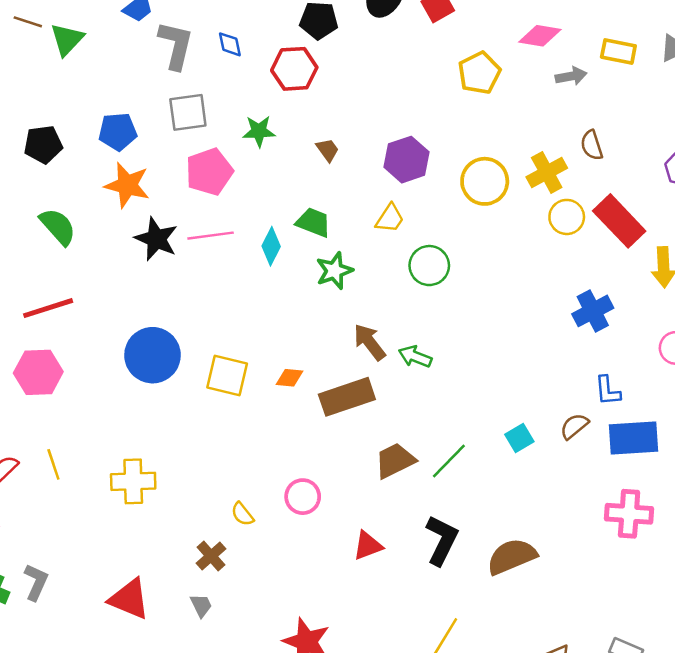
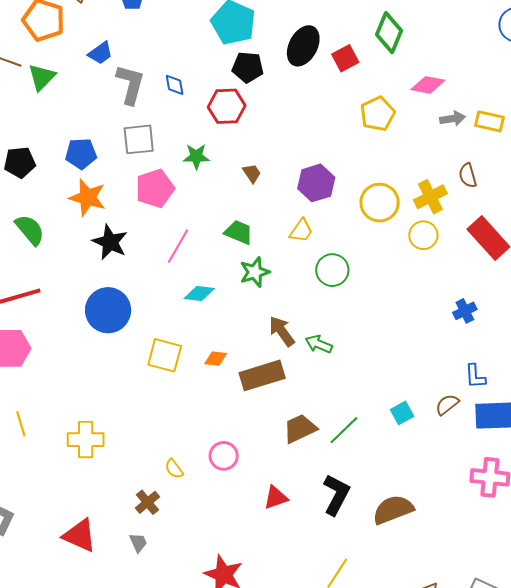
yellow rectangle: (618, 51) -> (489, 121), moved
yellow circle: (567, 217) -> (423, 235), moved
pink line: (211, 236) -> (178, 246), moved, turned -54
cyan diamond: (271, 246) -> (199, 294), moved, turned 68
blue cross: (593, 311) -> (465, 311), size x0.7
blue circle: (152, 355) -> (108, 310), moved

